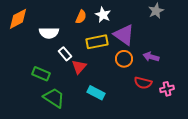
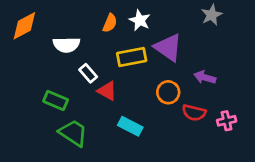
orange circle: (124, 59) -> (168, 92), moved
red triangle: (79, 67) -> (107, 91), turned -42

